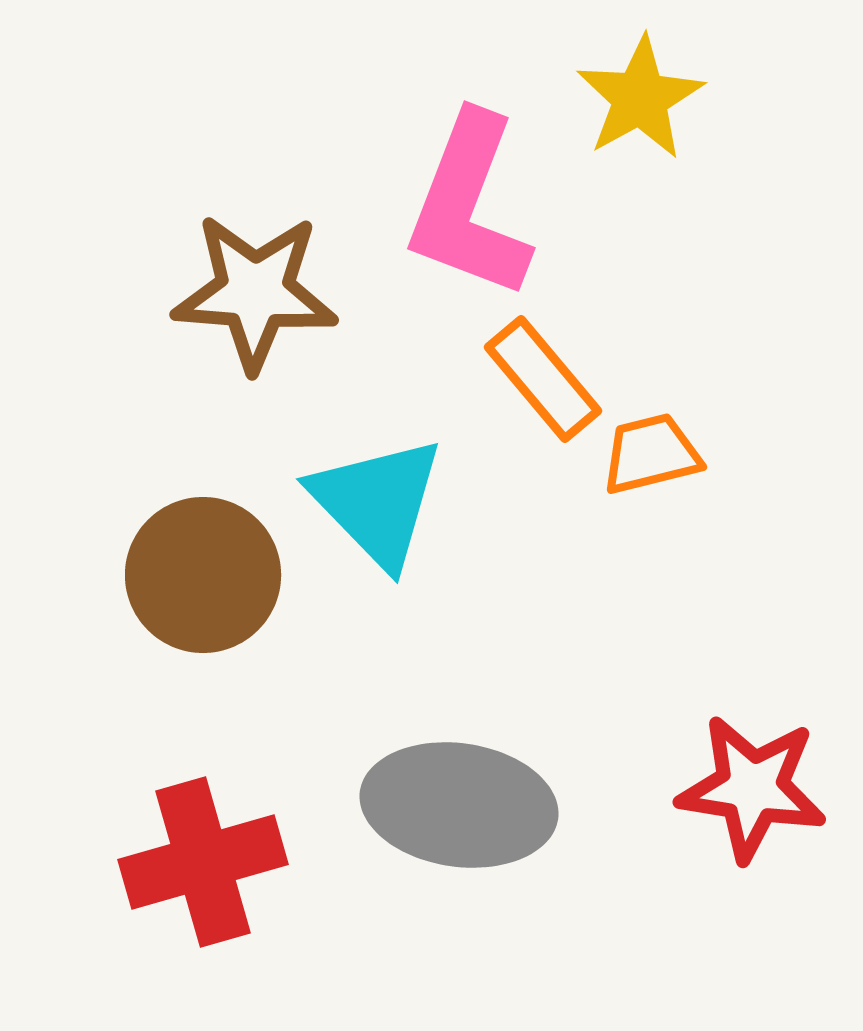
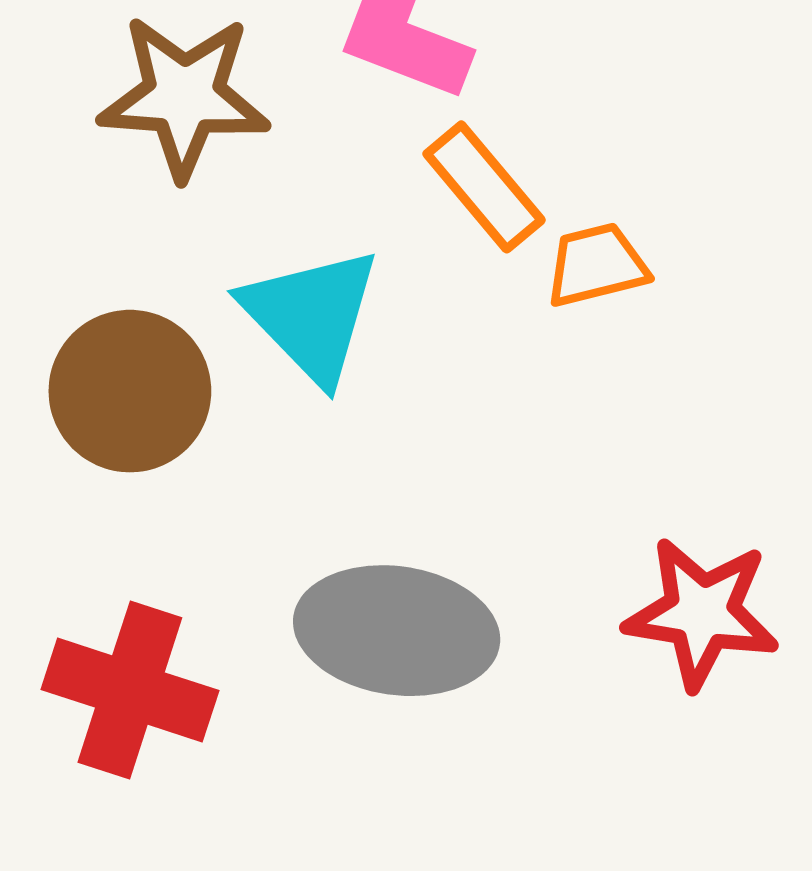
red cross: (203, 862) -> (130, 690), turned 34

